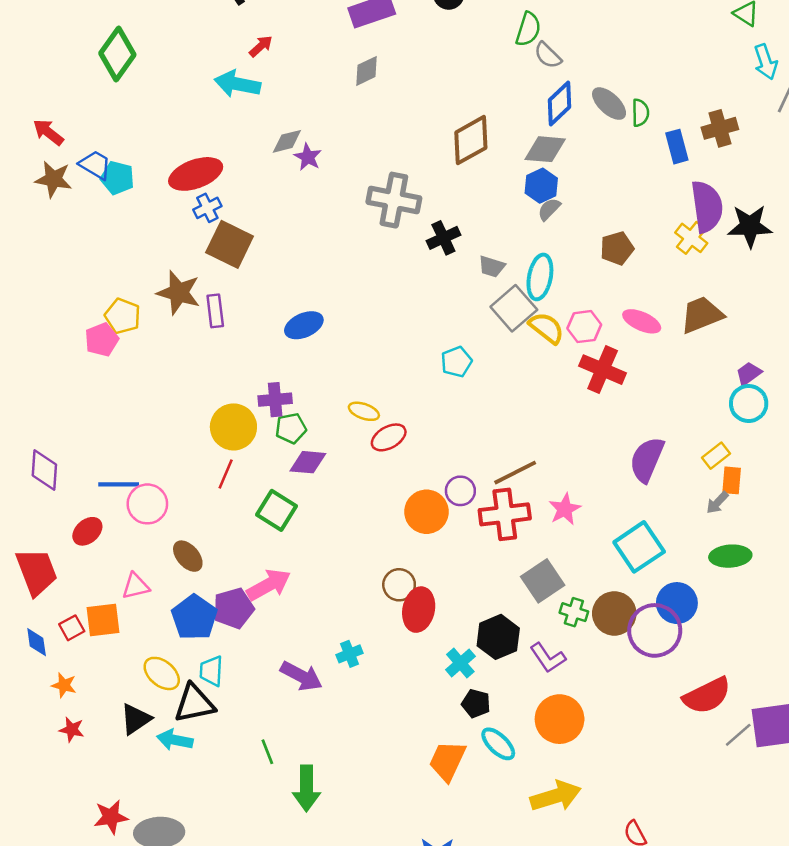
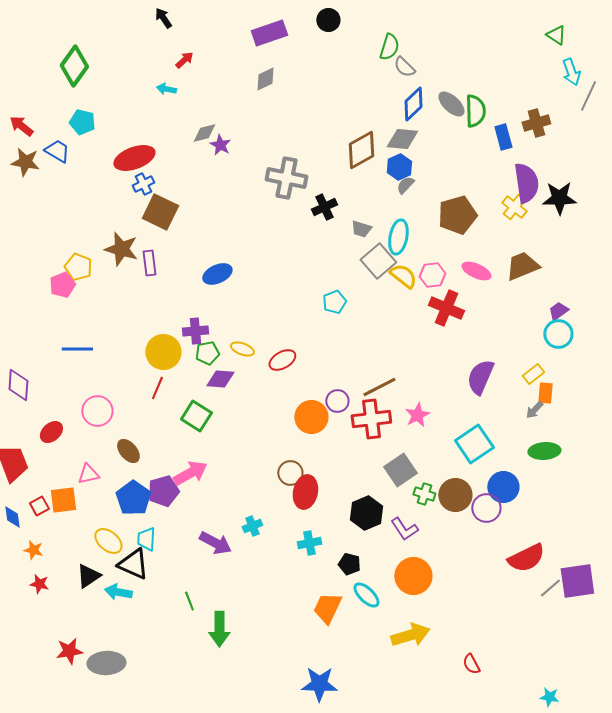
cyan arrow: (237, 84) -> (166, 89), size x0.6
green semicircle: (640, 113) -> (475, 111), size x1.5
brown diamond: (471, 140) -> (361, 150), moved
cyan pentagon: (117, 178) -> (82, 122), moved
brown pentagon: (617, 248) -> (457, 215), size x1.5
yellow ellipse: (364, 411) -> (242, 349), moved
blue line: (119, 484) -> (77, 349), moved
purple circle: (655, 630) -> (486, 508), size x0.7
cyan cross: (460, 663) -> (309, 543), moved, turned 30
black triangle: (194, 703) -> (133, 564), turned 36

